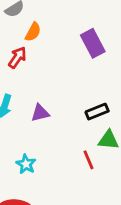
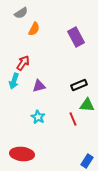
red arrow: (17, 57) -> (23, 63), moved
cyan star: (26, 164) -> (38, 117), moved

